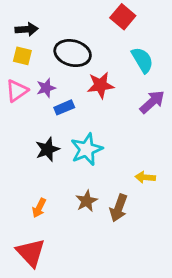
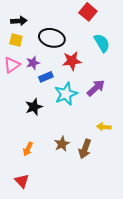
purple arrow: (152, 102) -> (96, 88), moved
cyan star: (87, 149) -> (66, 94), moved
red triangle: (31, 253) -> (22, 181), size x0.7

